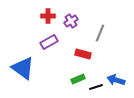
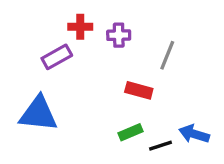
purple cross: (71, 21) -> (119, 35), turned 32
purple rectangle: (49, 42) -> (57, 57), moved
blue triangle: (23, 68) -> (38, 114), turned -30

